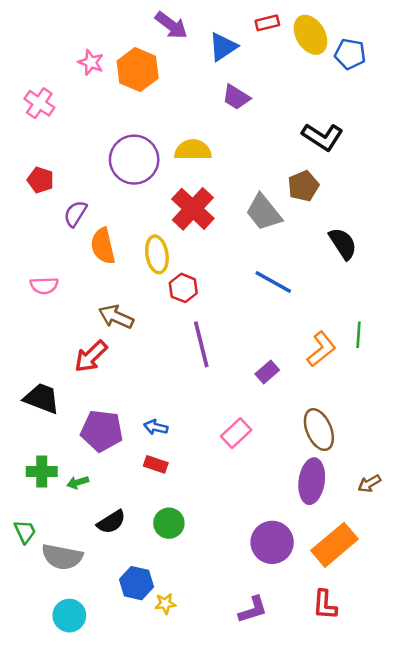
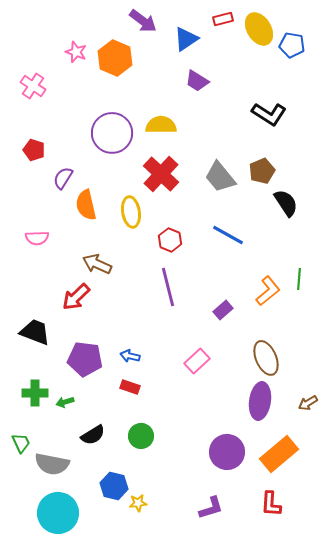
brown pentagon: (303, 186) -> (262, 171), moved
red hexagon: (183, 288) -> (170, 240), moved
cyan circle: (69, 616) -> (58, 513), size x1.5

